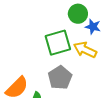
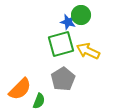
blue star: (93, 27) -> (68, 22), moved

